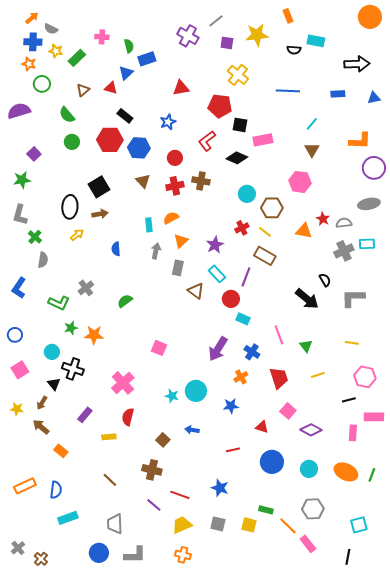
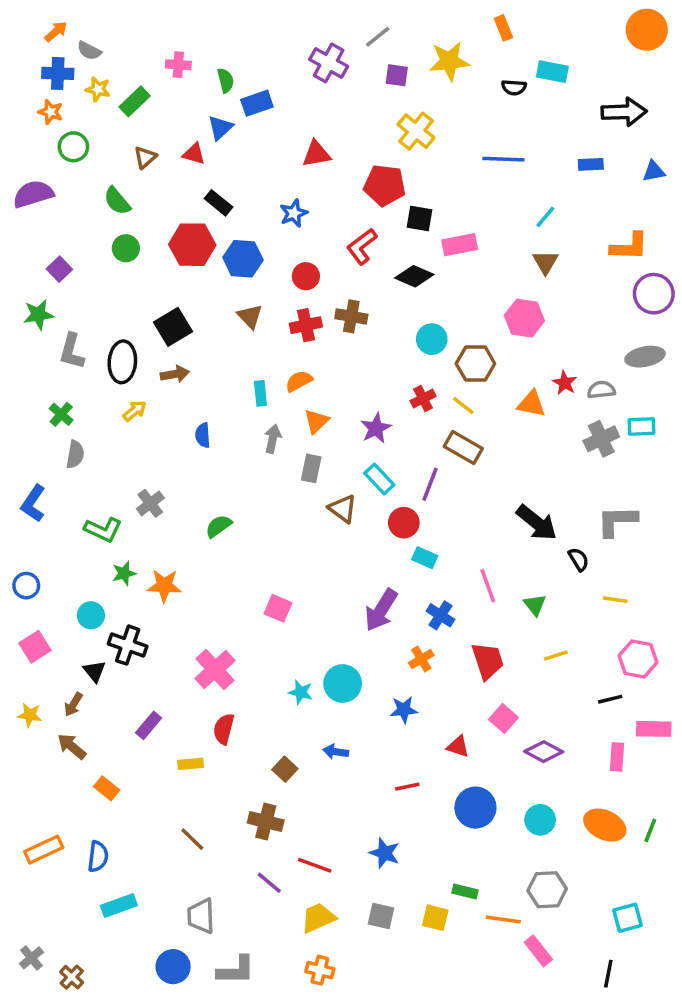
gray L-shape: (20, 215) -> (72, 351), moved
black semicircle: (325, 280) -> (579, 559), moved
orange line: (288, 526) -> (503, 919), turned -36

